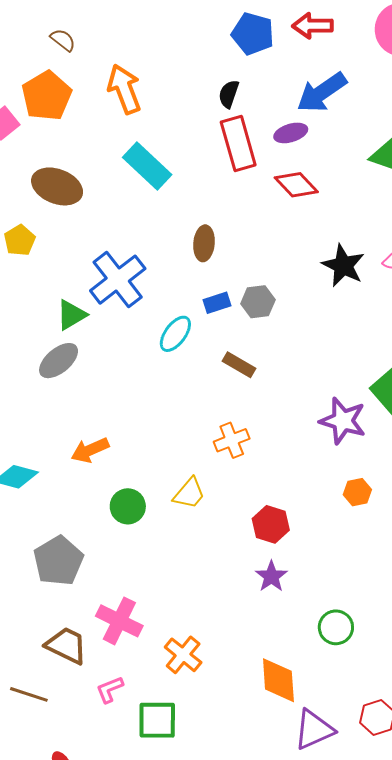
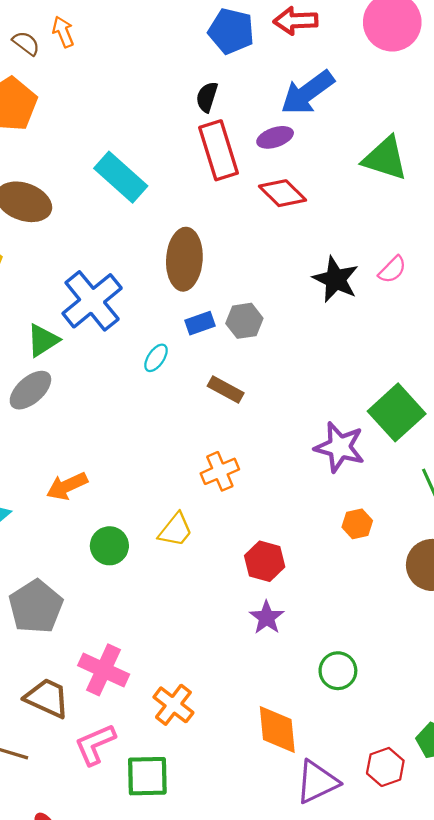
orange arrow: (124, 89) -> (63, 32), moved, size x0.6
brown ellipse: (204, 243) -> (184, 259), size x1.6
cyan ellipse: (175, 334) -> (156, 358), size x0.7
pink L-shape: (110, 689) -> (95, 744), size x1.4

